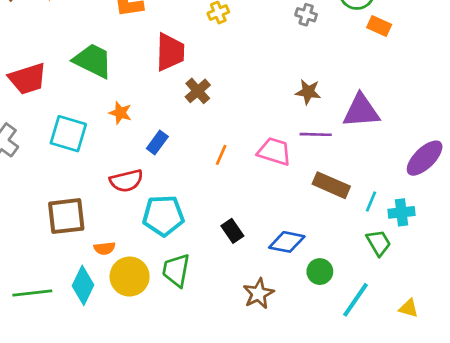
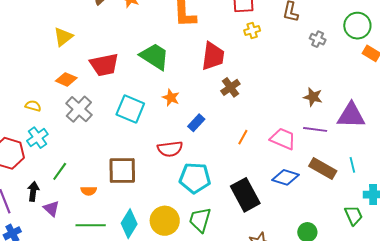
cyan line: (371, 201) -> (352, 165), moved, turned -42
black rectangle: (232, 231) -> (245, 195), size x1.8
blue diamond: (287, 242) -> (286, 177), moved
orange semicircle: (105, 248) -> (89, 191), moved

